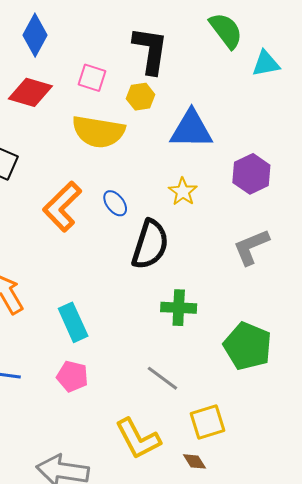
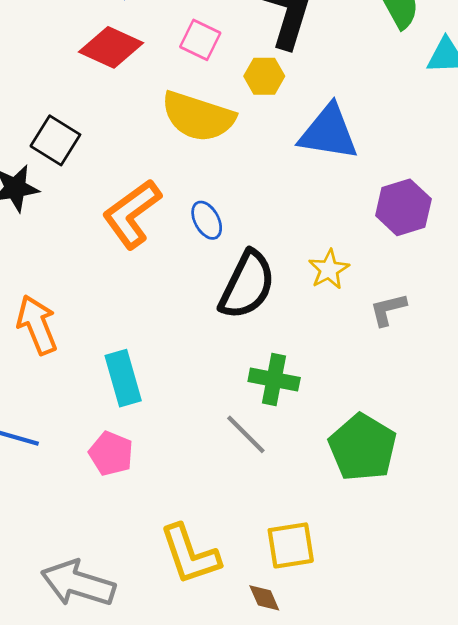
yellow star: (183, 192) -> (329, 269), moved
gray L-shape: (251, 247) -> (388, 309), size x0.7
gray line: (162, 378) -> (246, 434), moved

